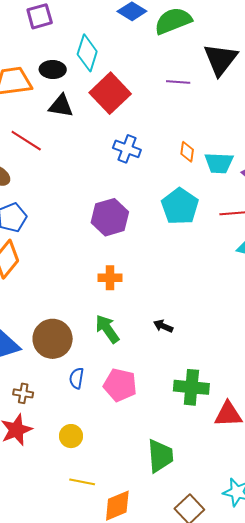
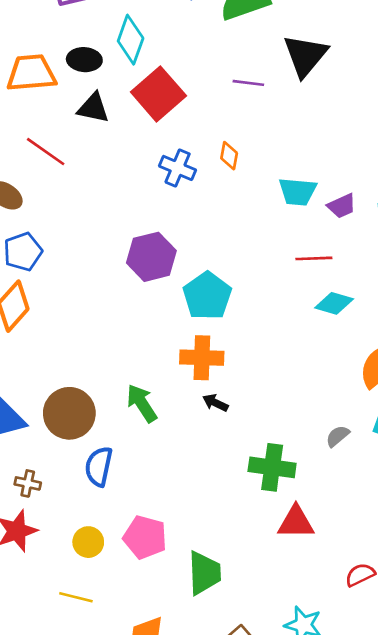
orange diamond: (187, 152) -> (229, 156), moved
cyan pentagon: (180, 206) -> (207, 296), moved
orange cross: (110, 278) -> (202, 358), moved, size x1.4
blue semicircle: (77, 378) -> (99, 466), size x1.4
pink pentagon: (120, 385) -> (145, 537), moved
green cross: (191, 387) -> (272, 467), moved
yellow line: (82, 482) -> (76, 597), moved

